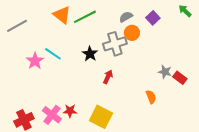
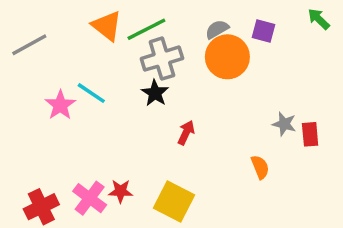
purple square: (153, 18) -> (264, 31), turned -32
orange circle: (132, 33) -> (227, 57), size x1.6
gray cross: (115, 44) -> (162, 59), moved
red rectangle: (180, 78) -> (310, 134), turned 48

